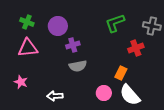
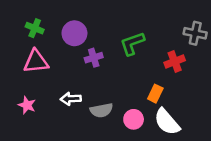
green L-shape: (115, 23) -> (132, 44), moved
gray semicircle: (78, 66) -> (101, 110), moved
white arrow: (55, 96) -> (71, 99), moved

